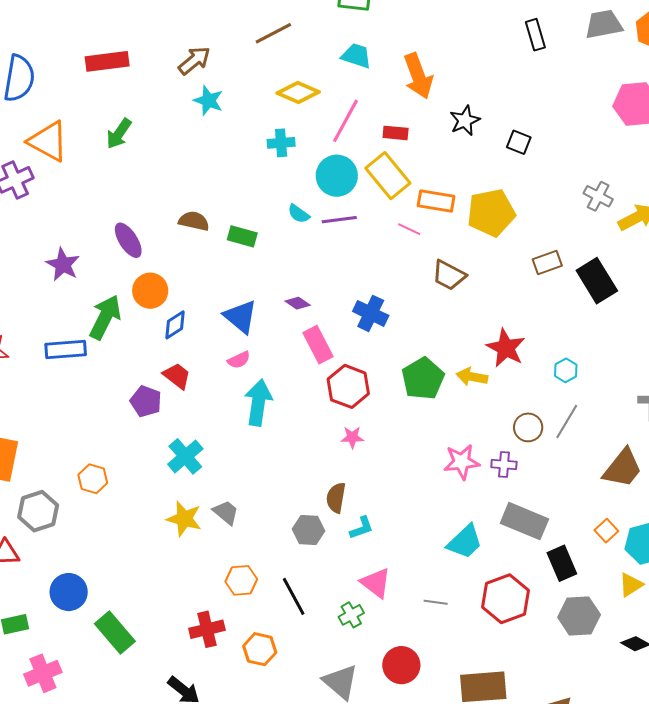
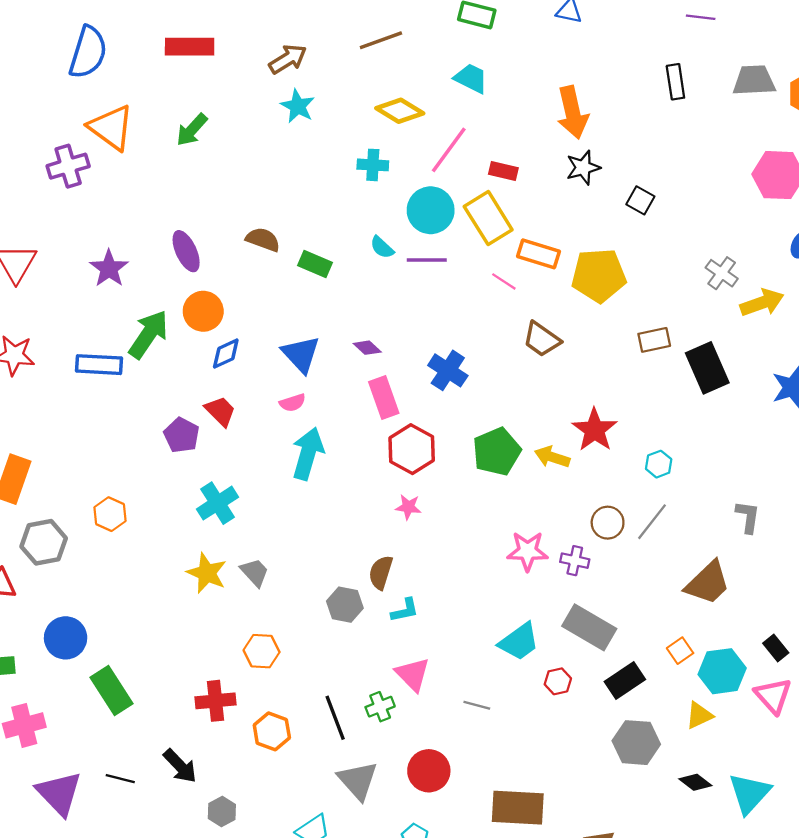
orange arrow: (418, 76) -> (573, 112), moved
black rectangle: (562, 563) -> (625, 681), turned 72
black line: (294, 596) -> (335, 718), moved
red hexagon: (505, 599) -> (558, 681), moved, size x0.5

